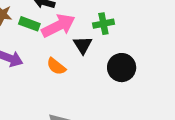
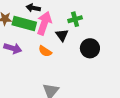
green rectangle: (29, 24) -> (24, 23), size x1.6
pink arrow: (58, 26) -> (44, 23), turned -40

